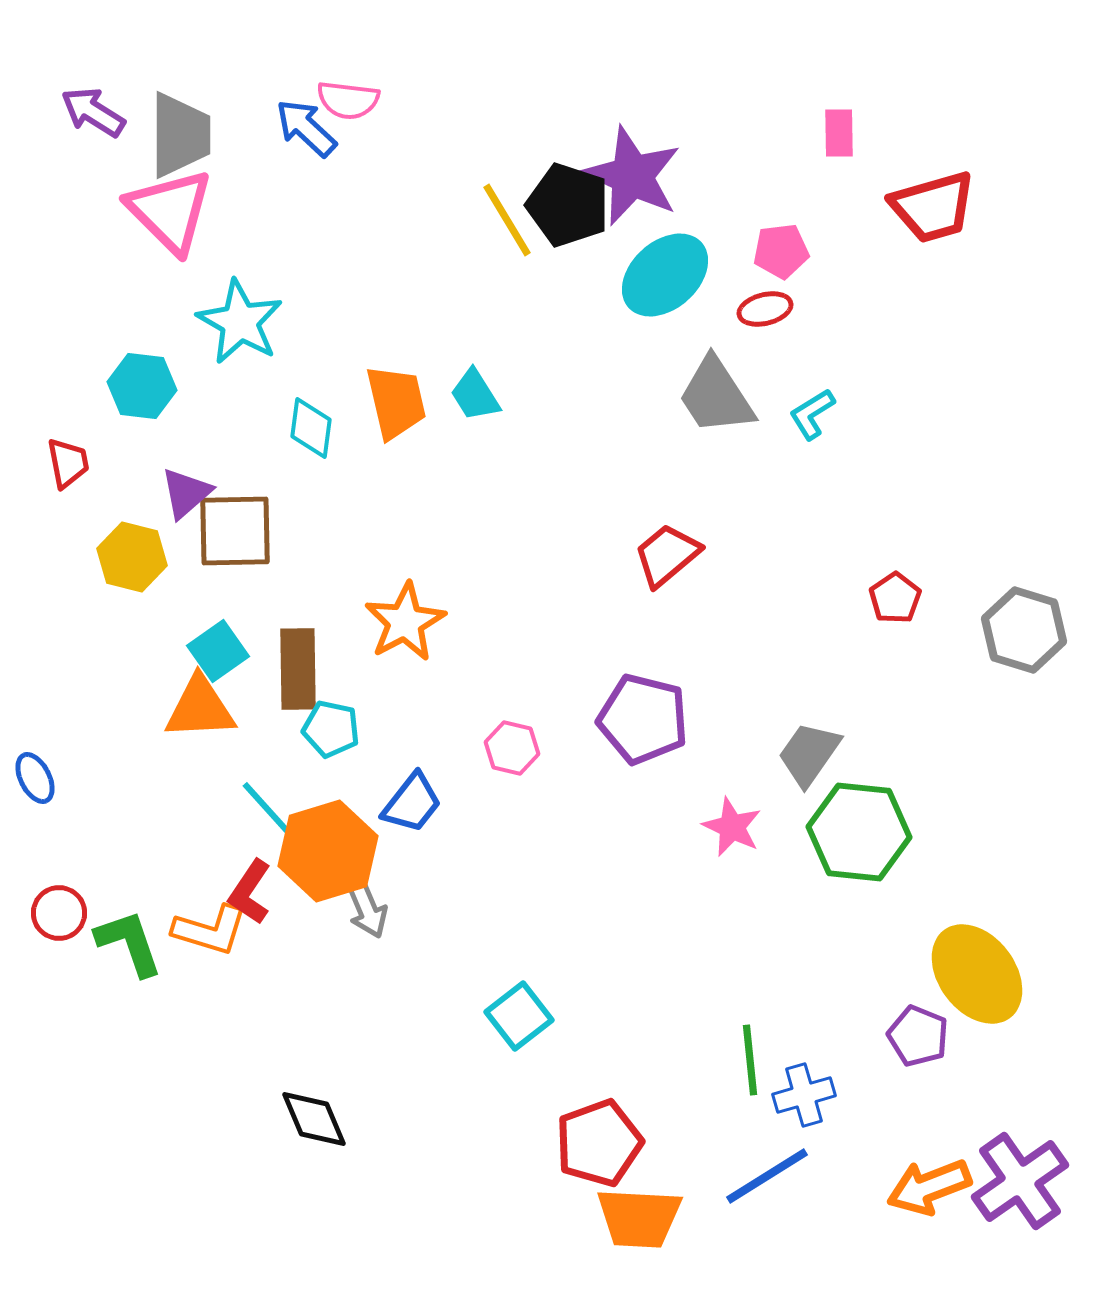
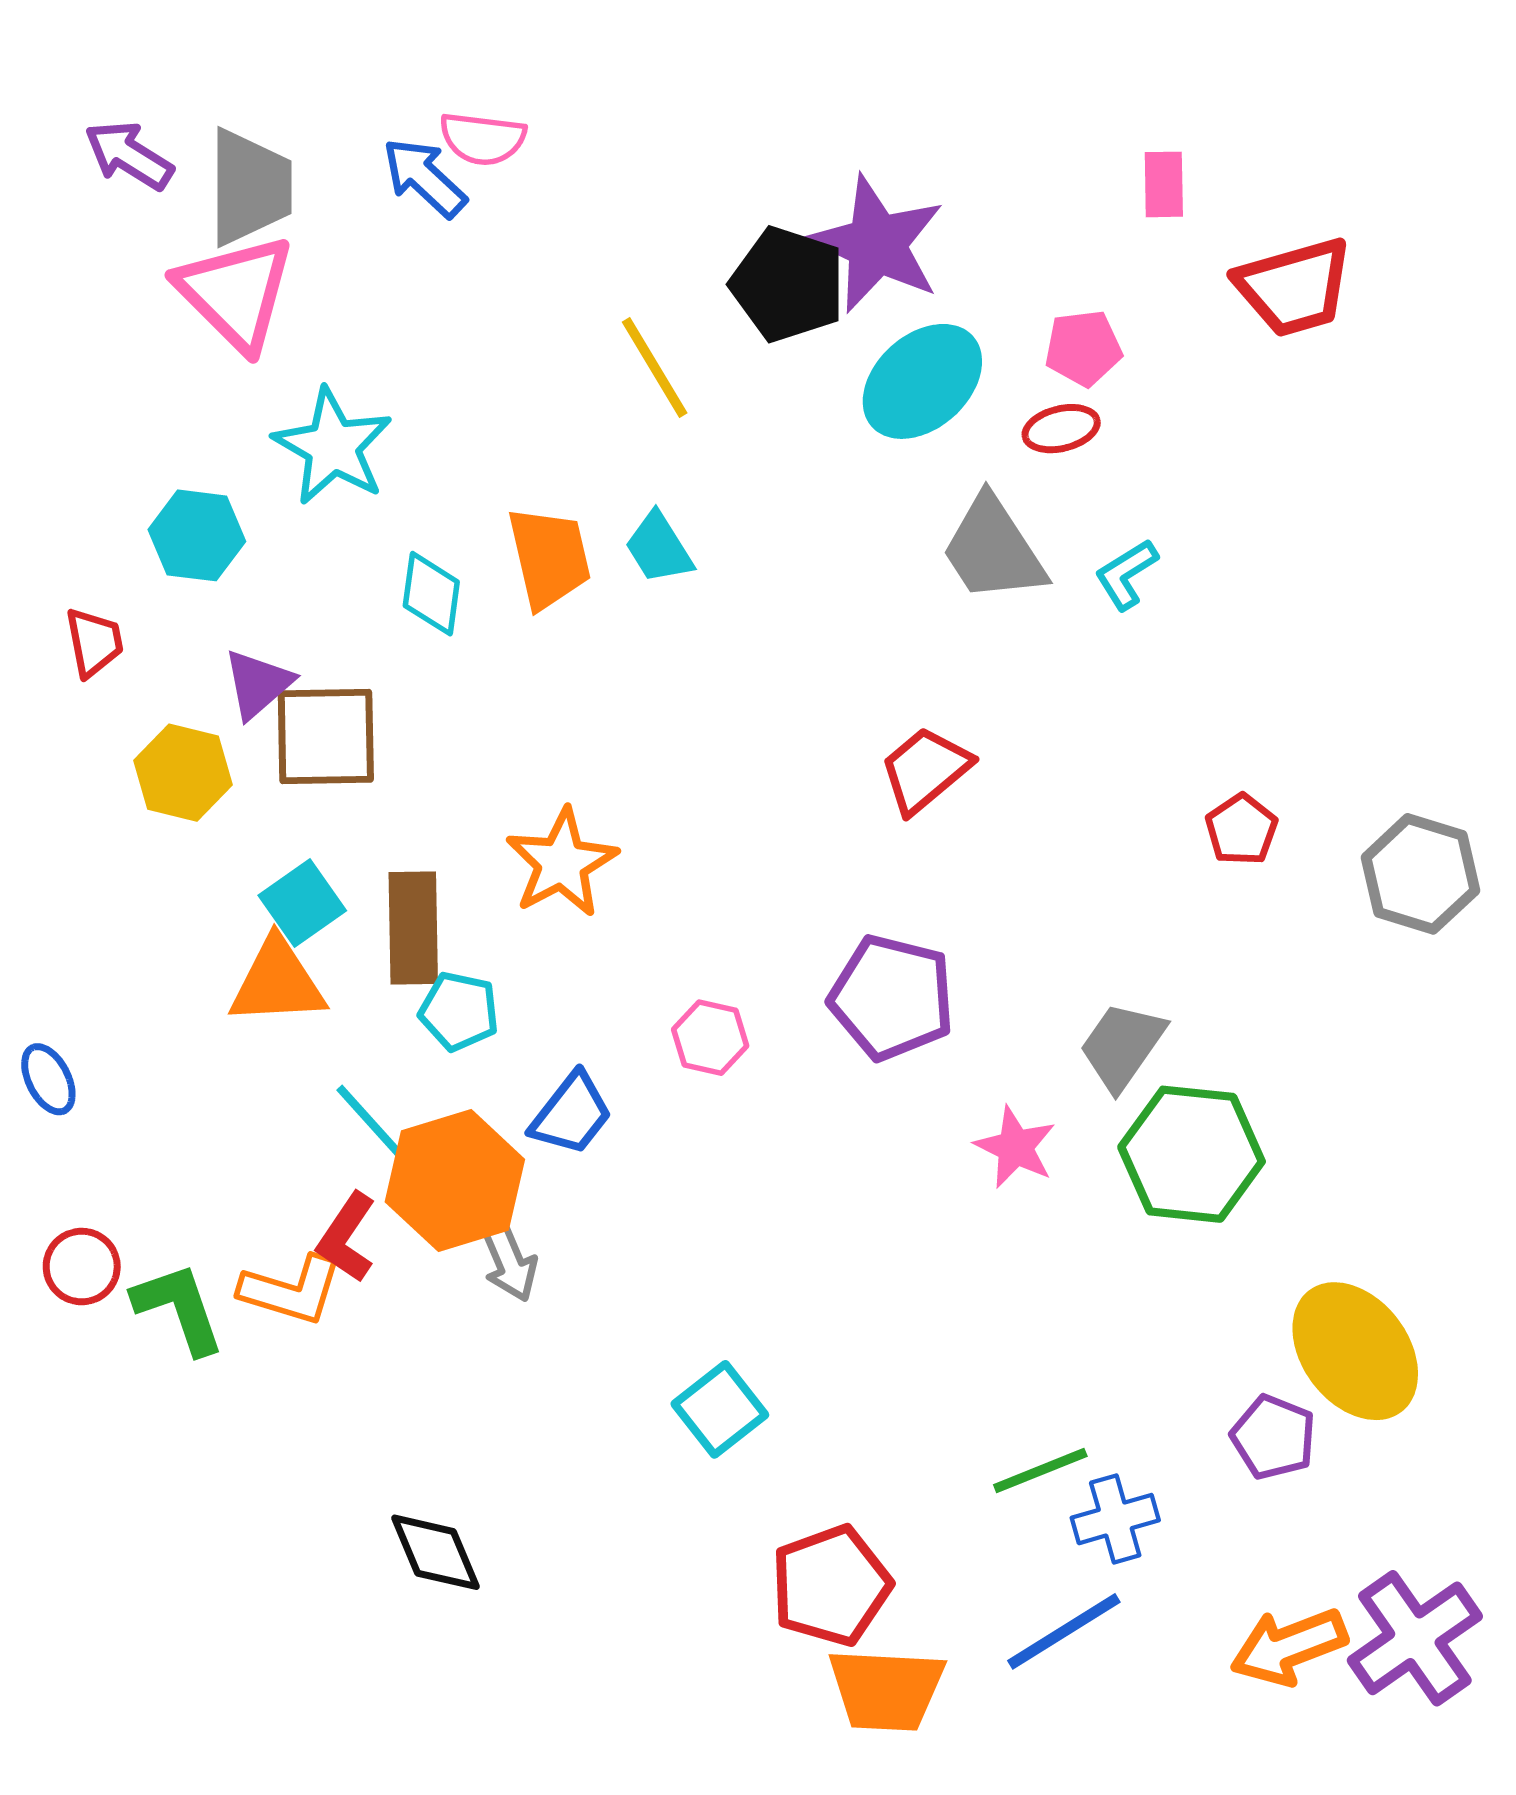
yellow line: (507, 220) -> (655, 368), moved
green line: (750, 1060) -> (1040, 1470), turned 74

